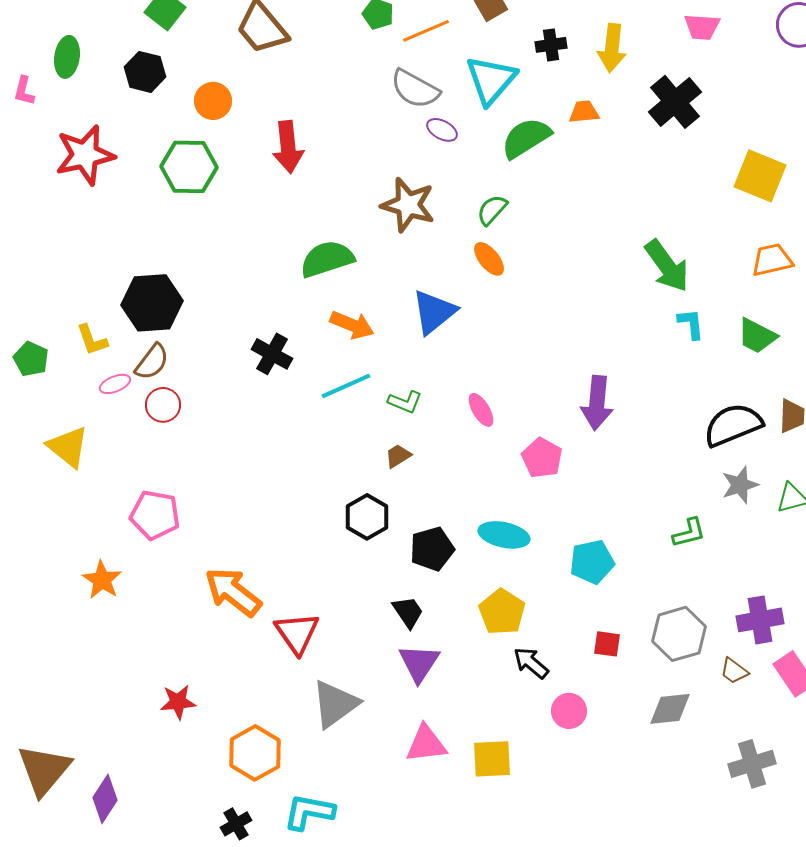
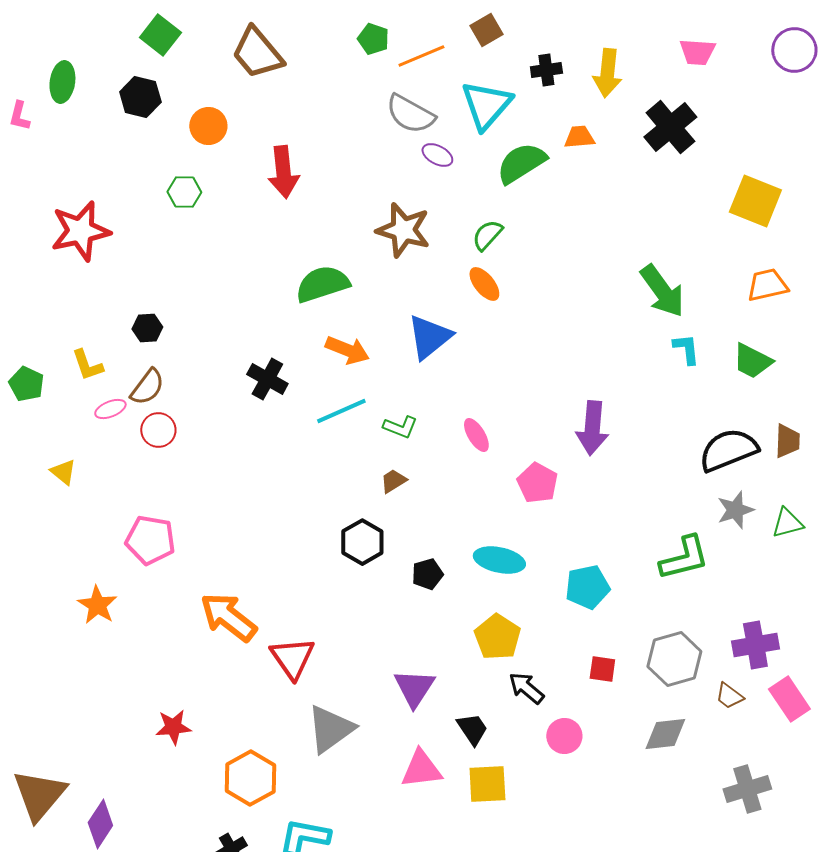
red star: (85, 155) -> (80, 231), moved
green hexagon: (189, 167) -> (184, 192), size x0.6
black hexagon: (152, 303) -> (147, 328), size x0.5
yellow triangle: (68, 447) -> (63, 472), size x0.6
green L-shape: (689, 533) -> (684, 558), size x1.5
black pentagon: (432, 549) -> (427, 574), size x0.7
black trapezoid: (408, 612) -> (472, 729), moved

